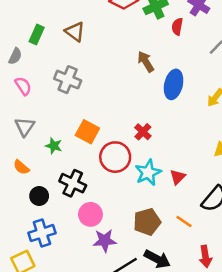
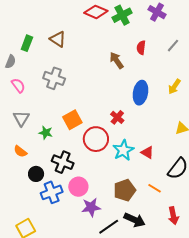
red semicircle: (177, 27) -> (141, 48), moved
blue ellipse: (174, 84) -> (141, 93), moved
orange square: (87, 132) -> (72, 120), turned 36
red triangle: (178, 177) -> (147, 152), turned -40
blue cross: (42, 233) -> (52, 192), moved

